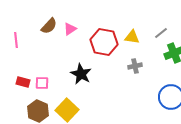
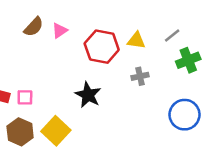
black star: (81, 74) -> (88, 95), moved

